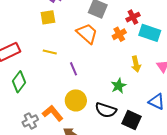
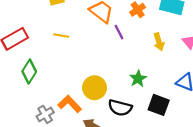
purple line: (74, 69) -> (119, 32), moved
green star: (119, 86) -> (138, 79), moved
black semicircle: (106, 110) -> (120, 108), moved

